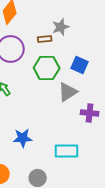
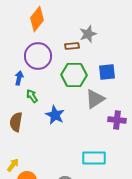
blue square: (80, 65) -> (107, 72), turned -30
blue star: (23, 138) -> (55, 115), moved, turned 30

